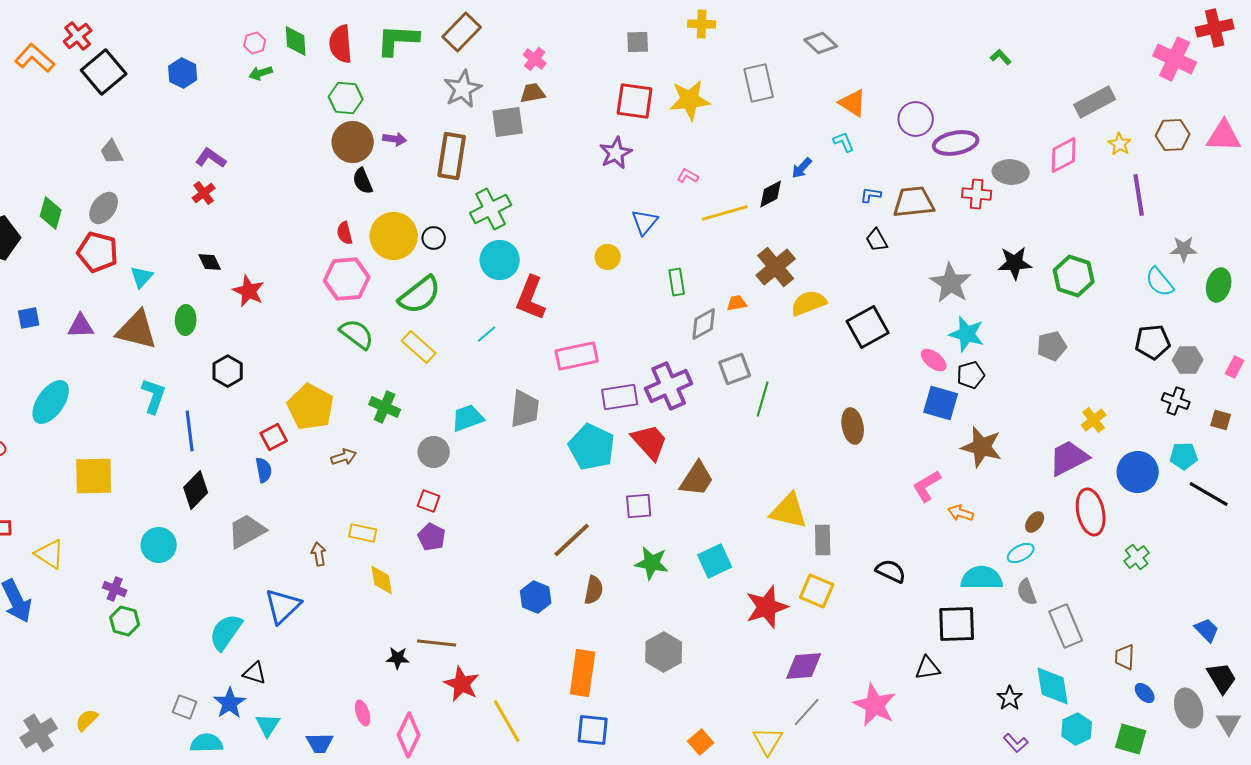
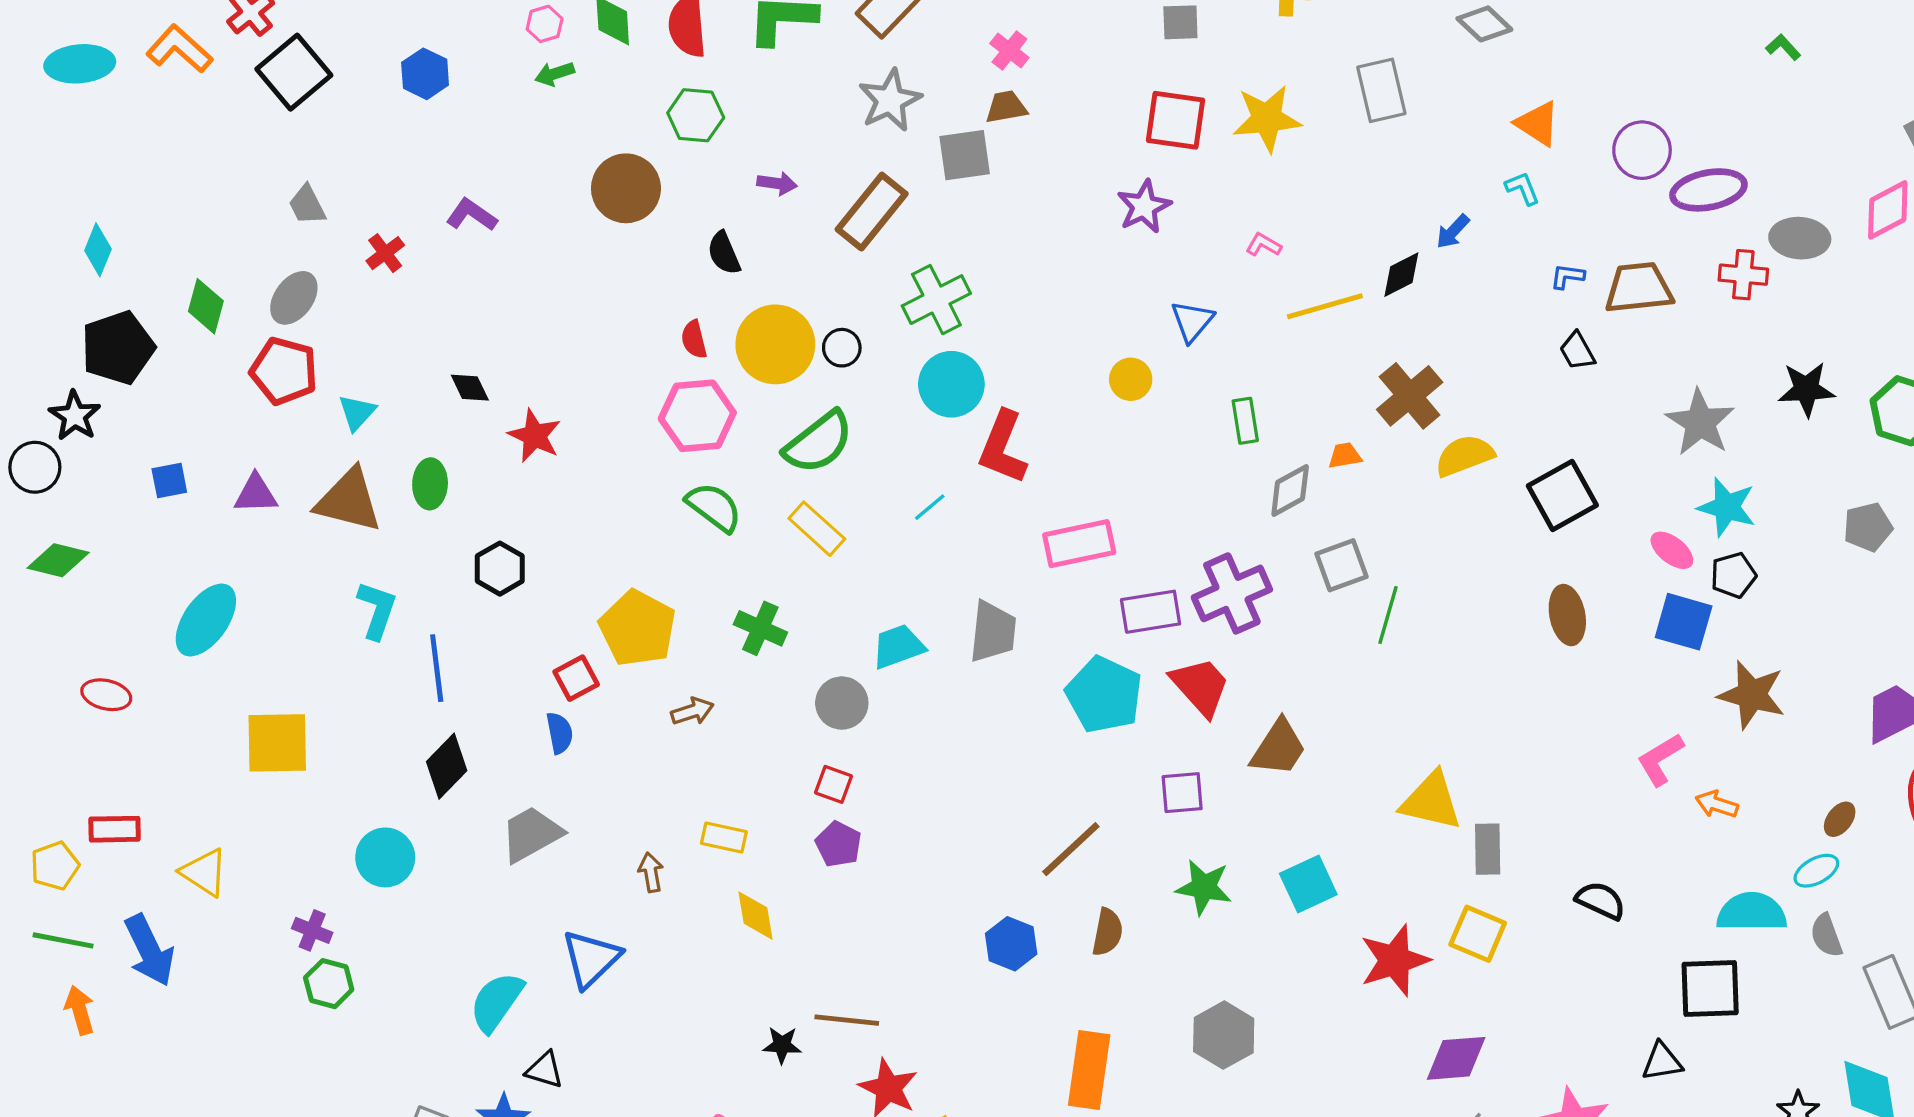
brown circle: (353, 142) -> (626, 188), moved
brown rectangle: (452, 156) -> (872, 212), turned 30
red cross: (204, 193) -> (385, 253), moved
brown ellipse: (853, 426) -> (1567, 615), moved

